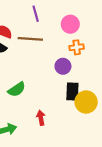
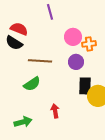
pink circle: (70, 24) -> (73, 37), moved
brown line: (30, 39) -> (40, 61), moved

